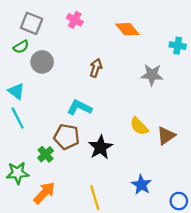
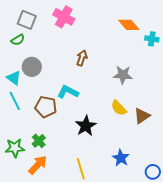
pink cross: (75, 20) -> (64, 17), size x1.5
orange diamond: (127, 29) -> (129, 25), moved
gray circle: (42, 62) -> (32, 67), moved
gray star: (152, 75) -> (123, 75), moved
brown pentagon: (67, 137) -> (46, 107), moved
green cross: (46, 154) -> (39, 141), moved

